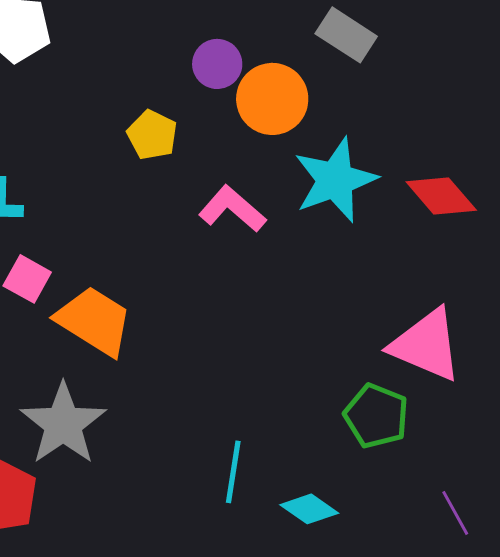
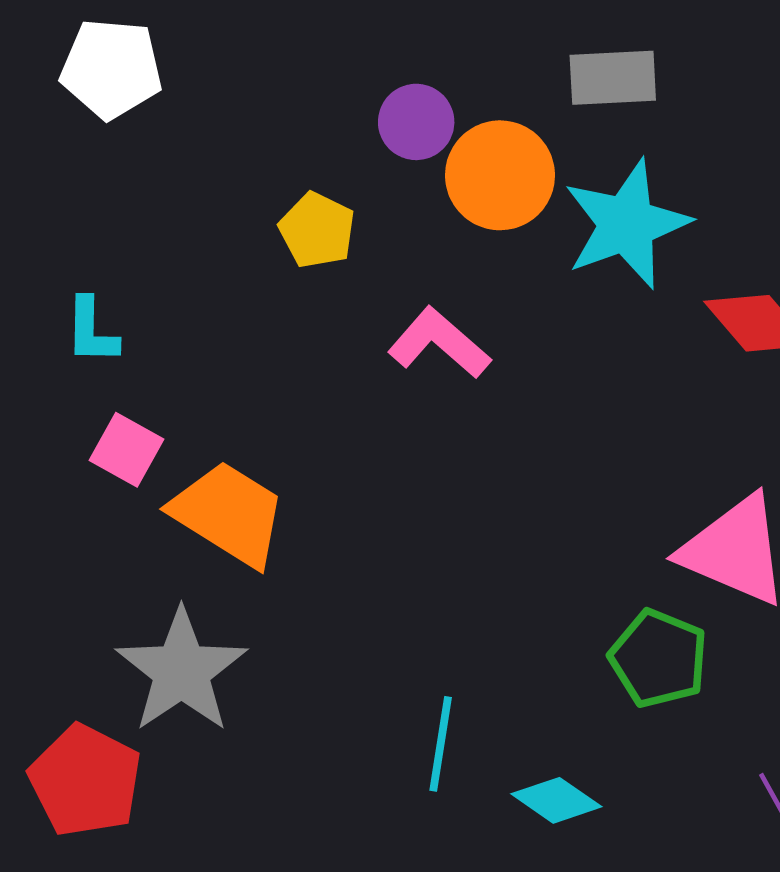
gray rectangle: (346, 35) -> (613, 78), turned -36
cyan star: (335, 180) -> (627, 224), moved

